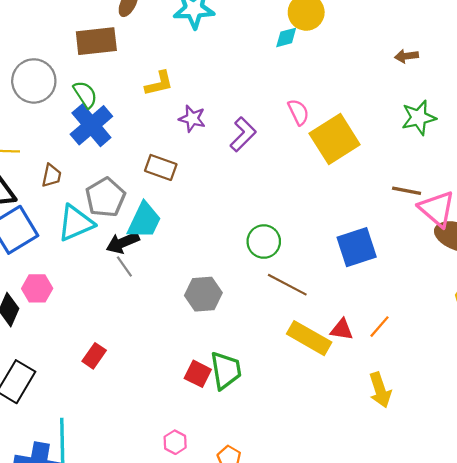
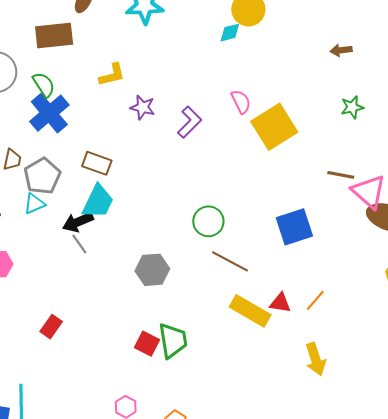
green star: (419, 118) -> (352, 107), size x0.7
brown rectangle: (161, 167) -> (97, 163), moved
gray pentagon: (105, 197) -> (42, 176), moved
cyan triangle: (76, 223) -> (34, 204), size x0.6

